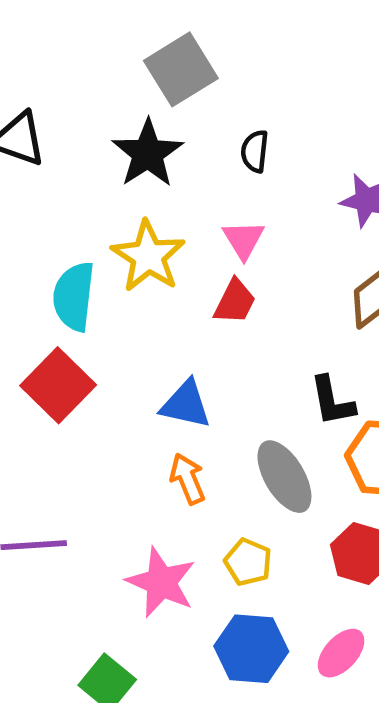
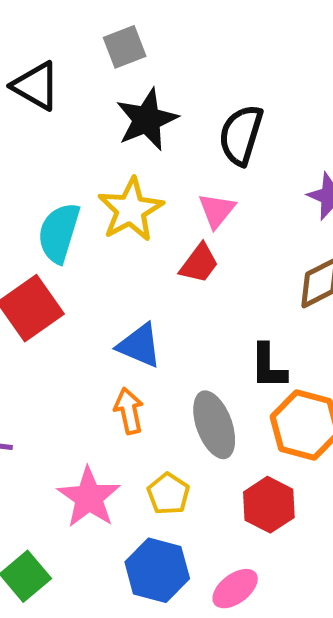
gray square: (181, 69) -> (125, 47), moved, size x0.7
black semicircle: (255, 151) -> (241, 135), size x1.6

